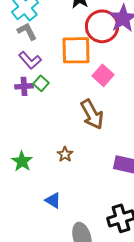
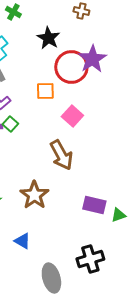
orange square: (76, 50) -> (45, 91), size x0.6
brown star: (65, 154) -> (34, 195), size x1.8

